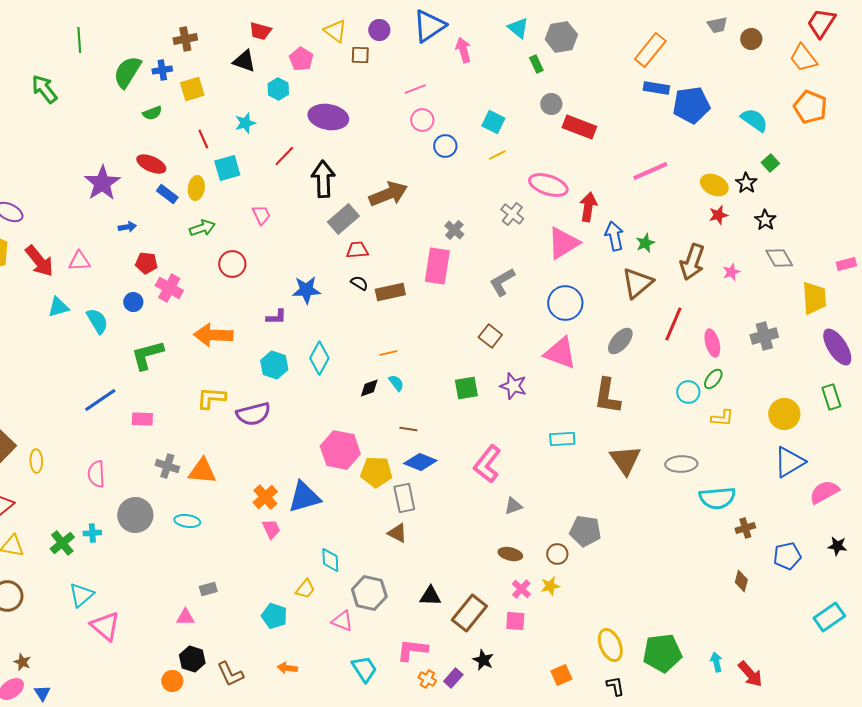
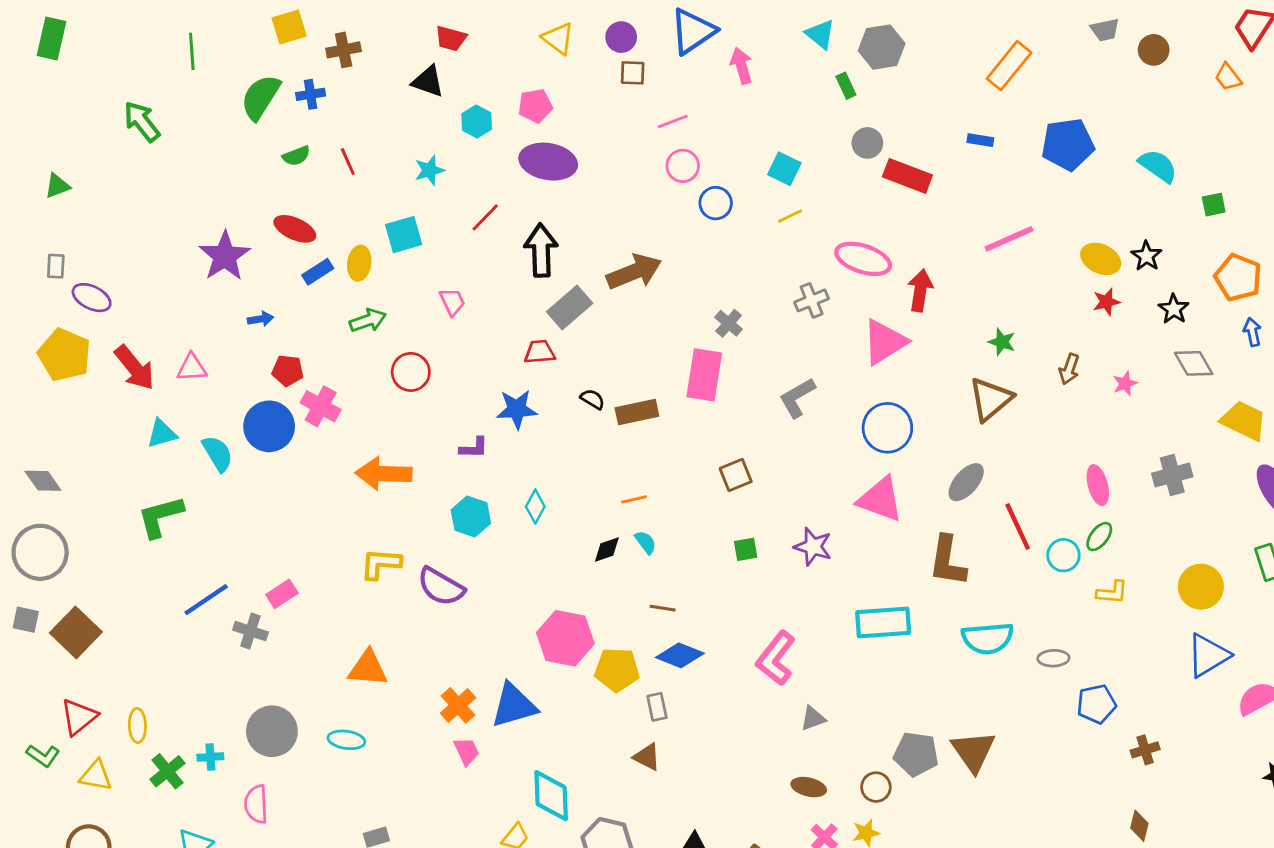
brown square: (360, 55) -> (633, 73), moved
orange trapezoid: (803, 58) -> (1228, 77), size x0.7
pink pentagon: (301, 59) -> (535, 106), moved, turned 30
blue rectangle: (656, 88) -> (980, 140), moved, size x0.7
yellow square: (192, 89) -> (289, 27), moved
orange pentagon: (810, 107) -> (1238, 278), moved
red line: (203, 139) -> (348, 162), moved
green square: (770, 163) -> (1214, 205), moved, turned 30
blue rectangle: (167, 194) -> (318, 272), turned -70
gray cross: (512, 214) -> (812, 300), turned 30
blue arrow: (614, 236) -> (1252, 332), moved, size x0.7
green star: (645, 243) -> (1002, 342), turned -30
red trapezoid: (357, 250) -> (540, 352), moved
brown arrow: (692, 262) -> (1069, 369), size x0.6
yellow trapezoid: (814, 298) -> (1244, 421), turned -60
blue circle: (133, 302) -> (269, 426), size x1.8
red line: (673, 324) -> (1018, 527), moved, turned -48
brown square: (490, 336) -> (736, 475), moved, turned 30
green L-shape: (147, 355) -> (160, 517), moved
cyan diamond: (319, 358) -> (535, 507), size x0.7
green square: (466, 388) -> (746, 549), size x0.7
blue line: (100, 400) -> (206, 600), moved
purple semicircle: (253, 414) -> (441, 587), turned 44
pink rectangle: (142, 419) -> (282, 594), turned -35
cyan rectangle: (562, 439) -> (883, 622), size x1.5
brown triangle: (625, 460) -> (973, 751), moved
yellow ellipse: (36, 461) -> (137, 726), moved
gray ellipse: (681, 464) -> (1053, 658), size x0.7
gray cross: (167, 466) -> (250, 631), moved
pink semicircle: (96, 474) -> (256, 804), moved
gray rectangle: (404, 498) -> (657, 707), size x0.7
cyan semicircle: (717, 498) -> (988, 638), moved
blue pentagon: (787, 556) -> (1096, 704), moved
cyan diamond: (330, 560) -> (551, 796), size x1.5

